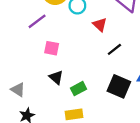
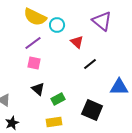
purple line: (37, 21) -> (33, 43), moved
black square: (119, 86) -> (92, 110), moved

